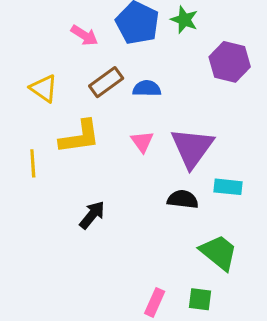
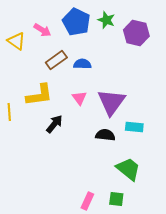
purple hexagon: (230, 62) -> (136, 33), moved
yellow triangle: (44, 88) -> (16, 41), moved
black arrow: (92, 215) -> (54, 124), moved

